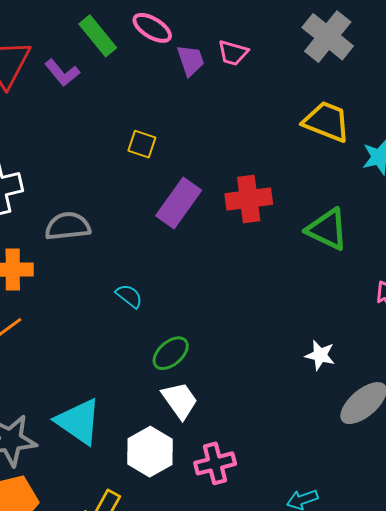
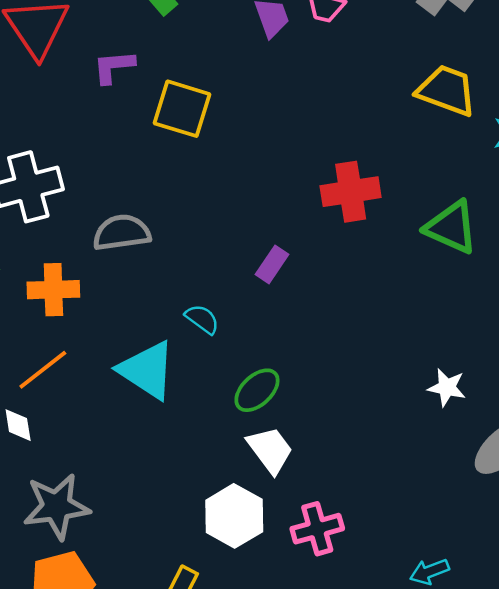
purple L-shape: (62, 73) -> (114, 67), moved, turned 126
yellow square: (142, 144) -> (182, 109), moved, size x1.6
purple rectangle: (179, 203) -> (272, 264), moved, size x0.6
cyan triangle: (79, 421) -> (147, 370), moved

